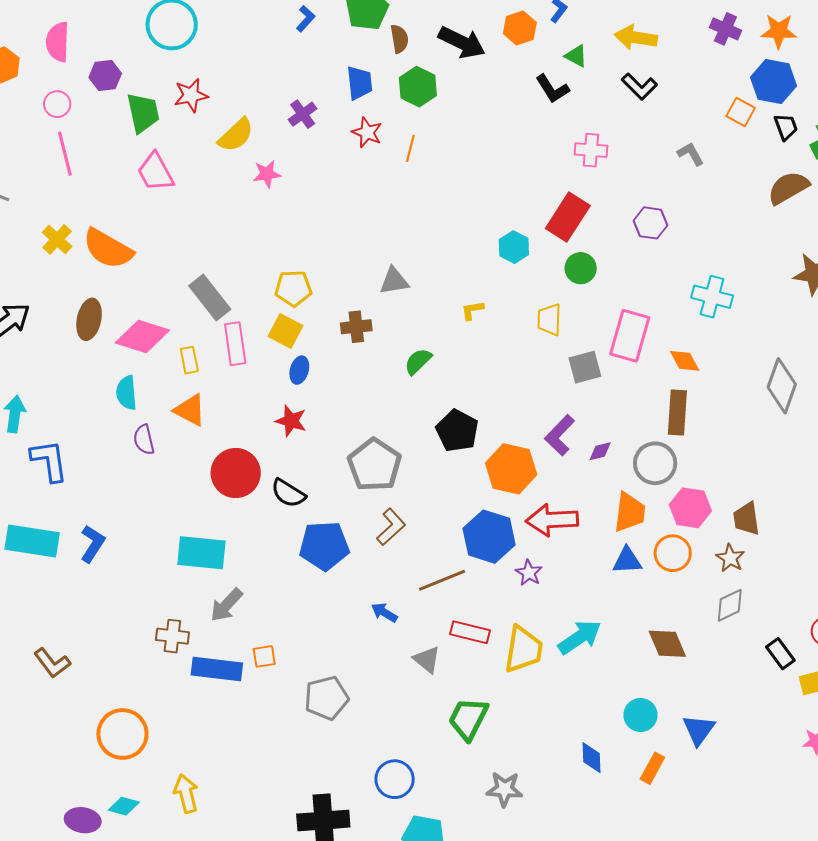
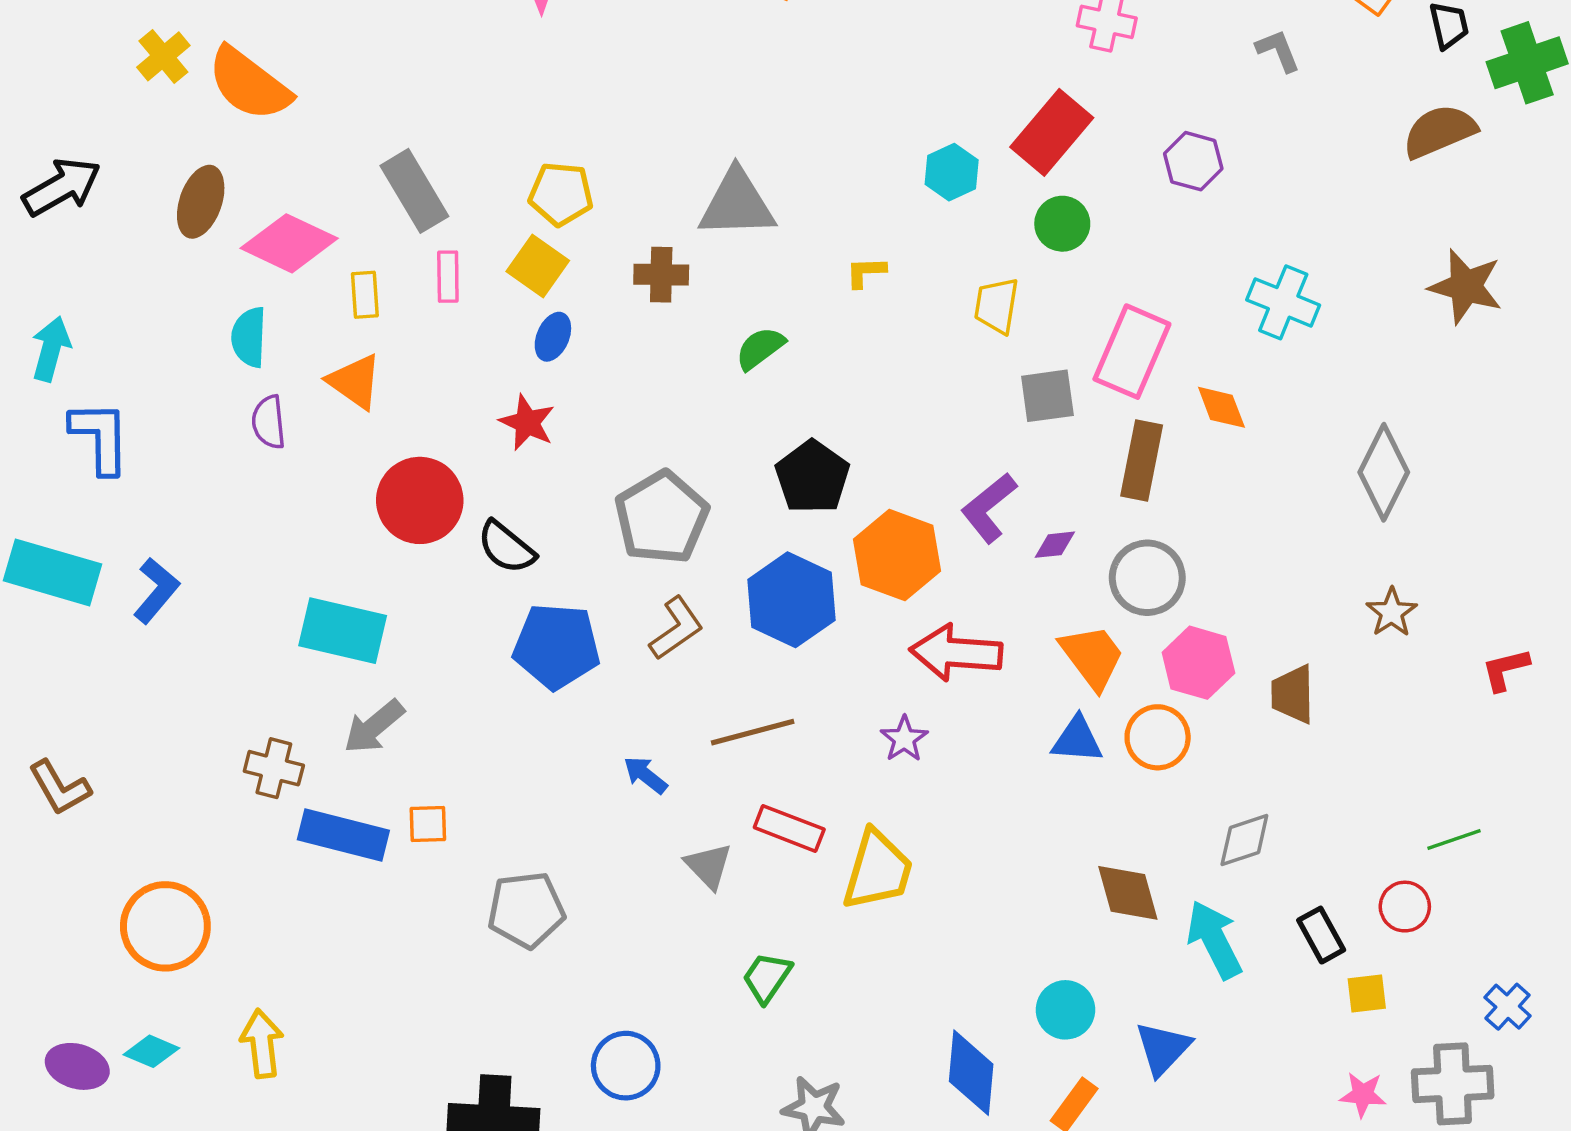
gray triangle: (394, 281) -> (737, 204), size x1.5
pink rectangle: (235, 344) -> (448, 277), size x0.7
brown rectangle: (677, 412) -> (1142, 460), moved
orange trapezoid: (630, 512) -> (1092, 657), turned -51
blue hexagon: (489, 537) -> (791, 600), moved
brown star: (730, 558) -> (1392, 612), moved
cyan arrow: (580, 637) -> (1214, 940), moved, turned -90
green trapezoid: (468, 719) -> (767, 977), size x0.7
blue diamond: (591, 758) -> (971, 1073), size x1.5

